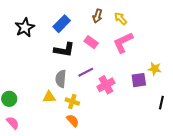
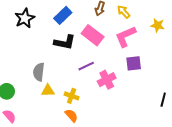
pink rectangle: (91, 42) -> (93, 35), size x1.5
yellow star: (155, 69) -> (158, 25), moved
gray semicircle: (61, 79) -> (39, 72), moved
purple square: (139, 80) -> (134, 63), moved

